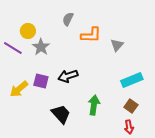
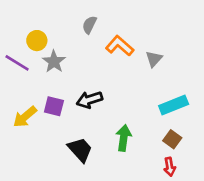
orange L-shape: (91, 35) -> (120, 46), turned -140

